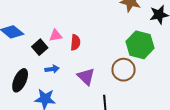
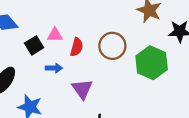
blue arrow: (52, 69) -> (54, 68), moved
brown circle: (124, 70) -> (112, 46), moved

